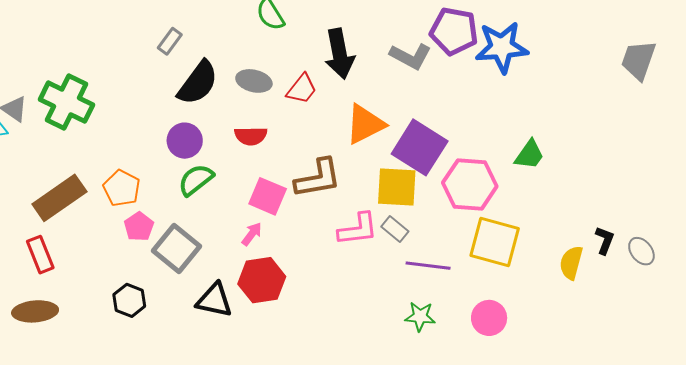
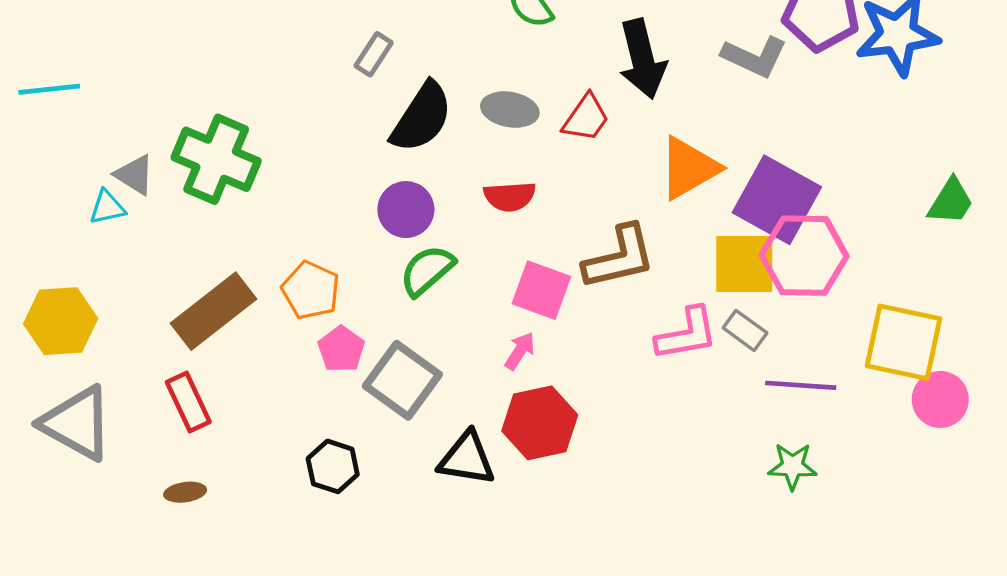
pink hexagon: (470, 185) -> (804, 256), moved
brown ellipse: (35, 311) -> (185, 492), size x0.6
pink circle: (489, 318) -> (940, 399), moved

